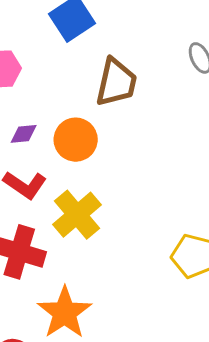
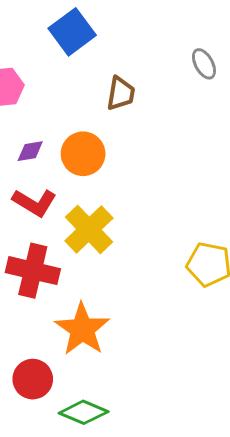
brown trapezoid: (116, 82) -> (121, 94), size x0.7

